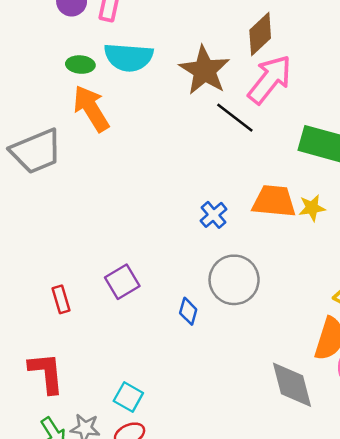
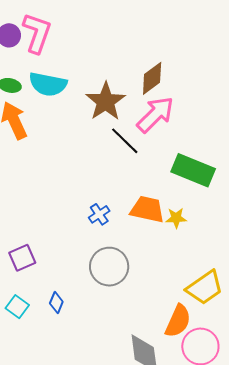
blue diamond: (188, 311) -> (56, 302), moved
cyan square: (128, 397) -> (17, 307), moved

